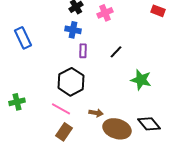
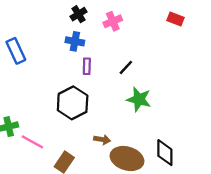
green star: (141, 80) -> (139, 99), moved
pink line: (61, 109) -> (32, 142), moved
black diamond: (149, 124) -> (165, 153), turned 40

